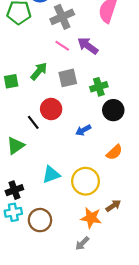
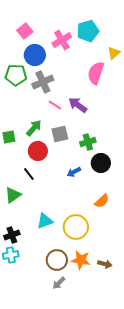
gray cross: (62, 17) -> (43, 82), moved
red circle: (51, 109) -> (38, 151), moved
blue arrow: (83, 130) -> (74, 172), moved
brown arrow: (113, 206) -> (105, 264), moved, turned 48
brown circle: (40, 220) -> (57, 260), moved
gray arrow: (82, 243) -> (59, 283), moved

